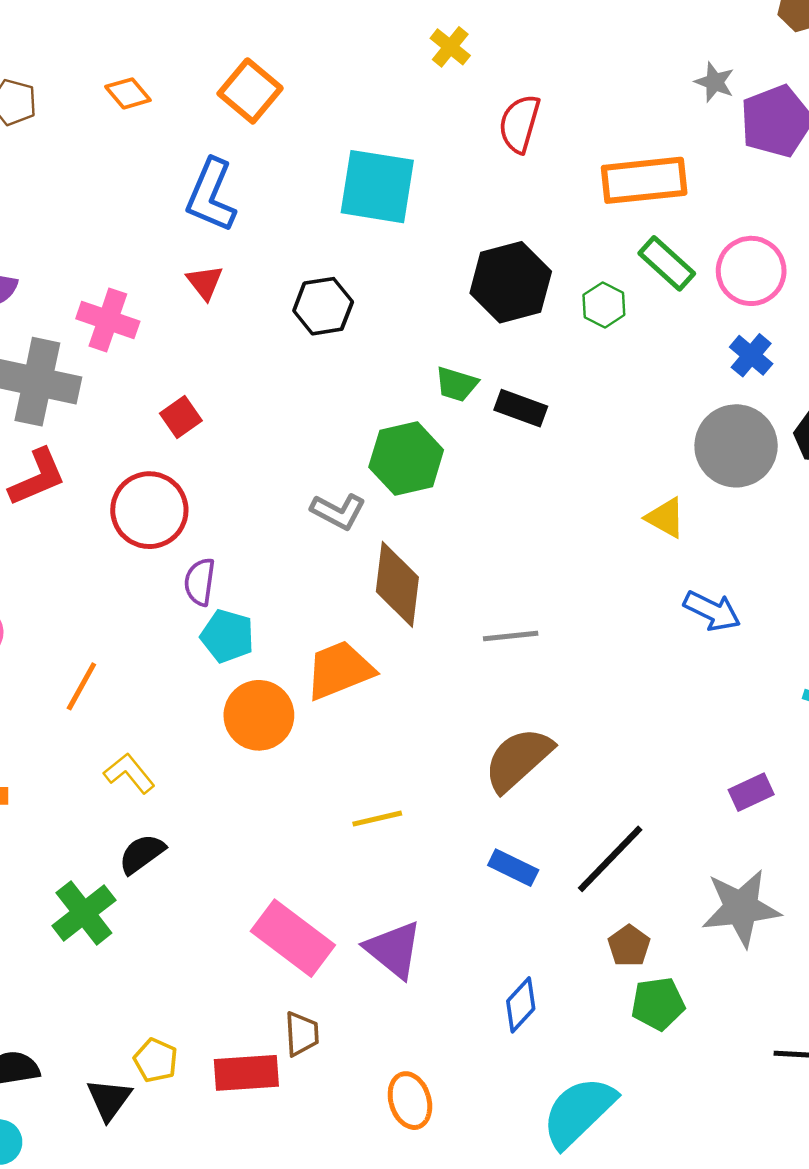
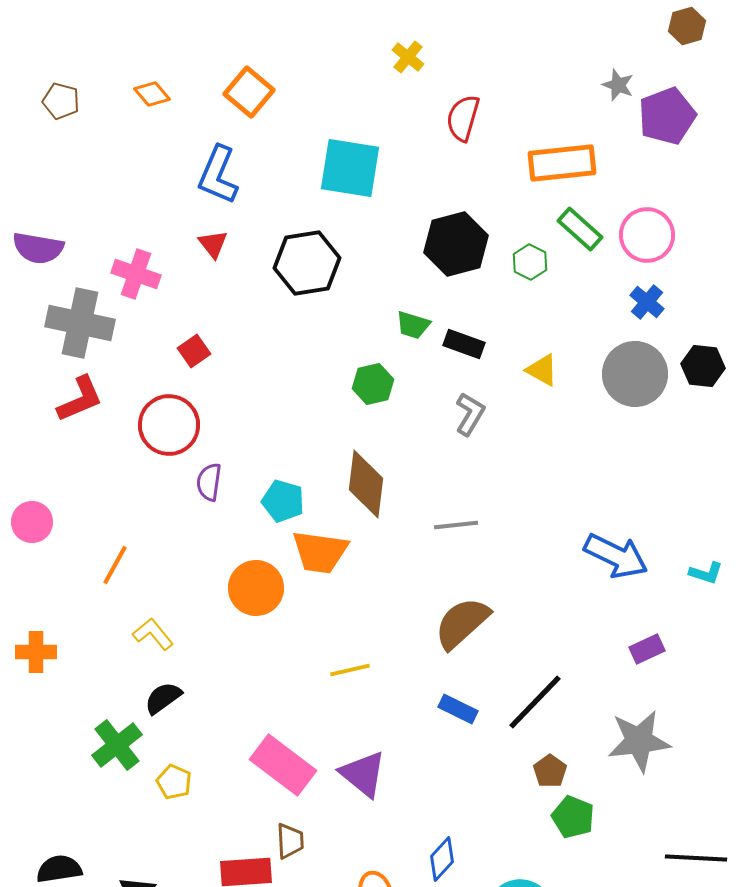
black hexagon: (323, 306) -> (307, 263), size x1.4
green hexagon: (406, 459) -> (373, 384), size x0.7
gray L-shape: (338, 511) -> (470, 414), moved, turned -87
yellow triangle: (666, 518) -> (542, 370), moved
blue arrow: (712, 611) -> (616, 556), moved, size x1.4
cyan pentagon: (227, 636) -> (283, 501), moved
orange trapezoid: (339, 670) -> (320, 552), turned -150
green pentagon: (658, 1004) -> (573, 817), turned 30
blue diamond: (521, 1005) -> (442, 859), moved
yellow pentagon: (156, 1060) -> (174, 782), moved

